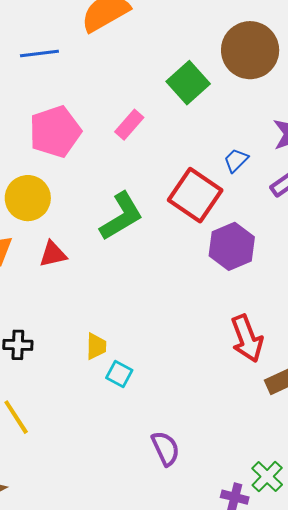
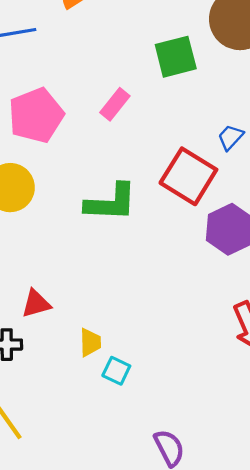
green square: (188, 83) -> (176, 57), turned 30
green L-shape: (121, 216) -> (111, 202), turned 36
red triangle: (53, 254) -> (36, 304), moved

